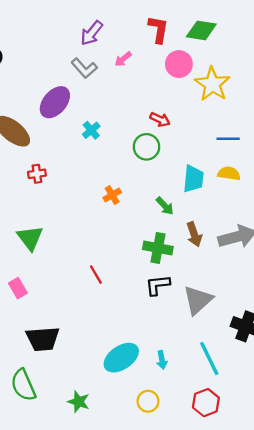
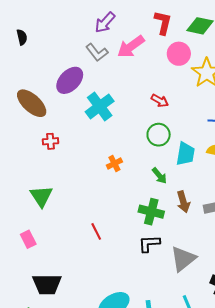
pink arrow: (123, 59) -> (131, 47), size x1.8
cyan cross: (91, 130) -> (100, 106), size x1.8
green circle: (146, 147) -> (159, 135), moved

